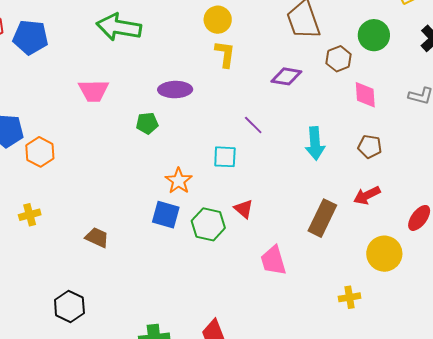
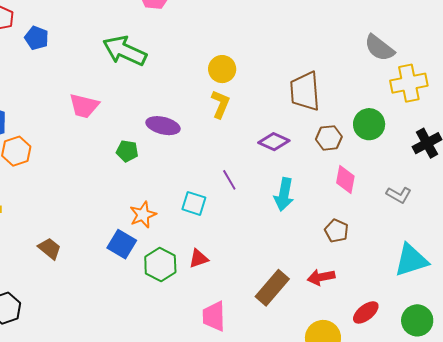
blue pentagon: (30, 37) -> (37, 38), size x0.7
cyan arrow: (315, 143) -> (284, 194), moved
red triangle: (244, 209) -> (199, 259), turned 45

